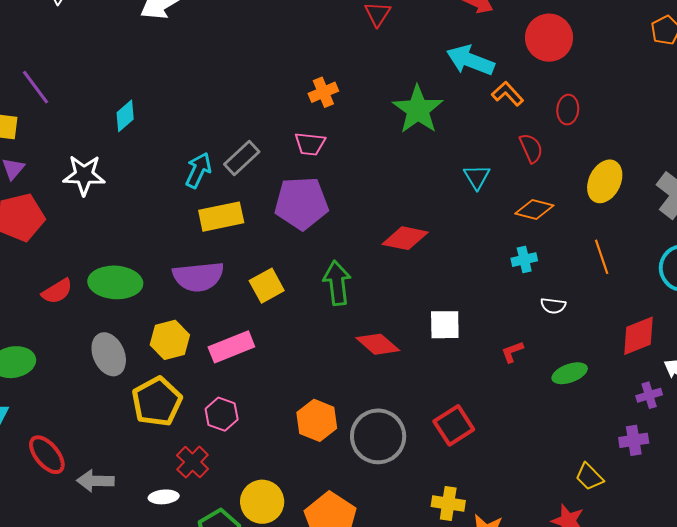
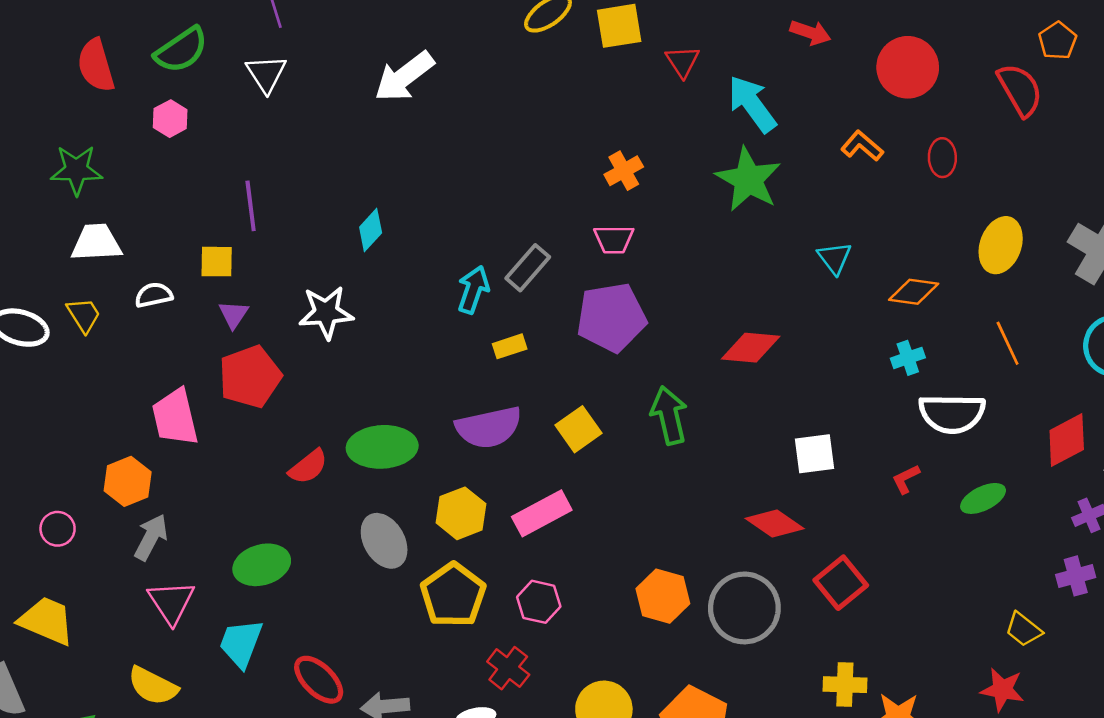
cyan arrow: (470, 60) -> (752, 104), moved, turned 39
purple line: (35, 87) -> (251, 206), turned 36
red semicircle: (531, 148) -> (1020, 90), moved, size x1.4
yellow rectangle: (221, 217) -> (510, 346), size x0.6
white semicircle: (553, 306) -> (952, 414), size x2.0
red diamond: (378, 344) -> (775, 523), moved

